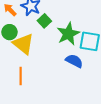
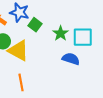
green star: (68, 34) -> (61, 33), size x0.7

